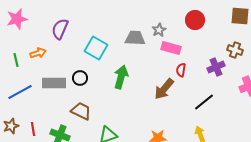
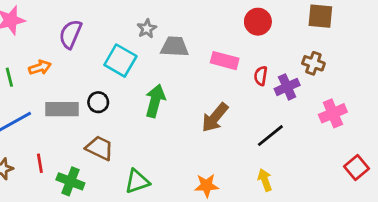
gray star: (159, 30) -> (147, 29), moved
red semicircle: (181, 70) -> (261, 76), moved
red line: (33, 129) -> (40, 163), moved

